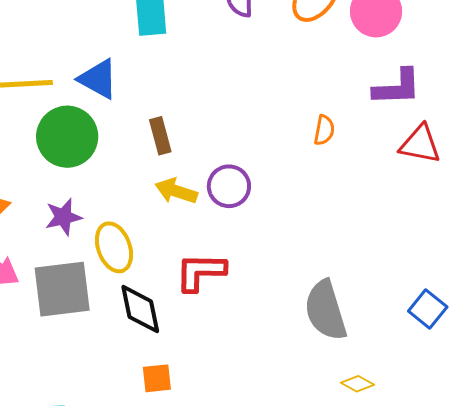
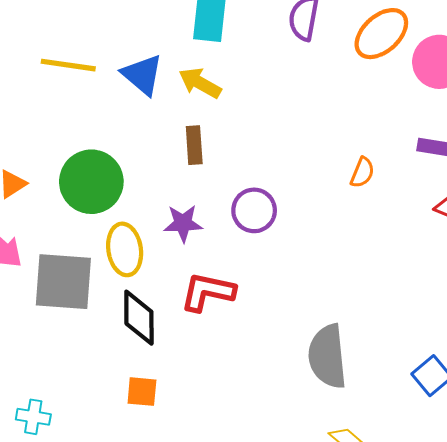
green circle: (67, 137) -> (91, 182), moved
yellow arrow: (176, 191) -> (200, 83), moved
purple star: (63, 217) -> (183, 223), moved

